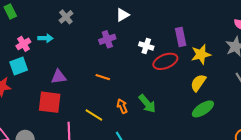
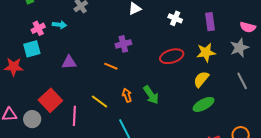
purple rectangle: (181, 37) -> (210, 22), moved
purple cross: (107, 39) -> (123, 44), moved
white cross: (146, 46) -> (175, 18), moved
red square: (50, 102) -> (50, 100), moved, turned 35

